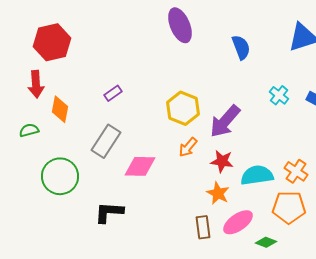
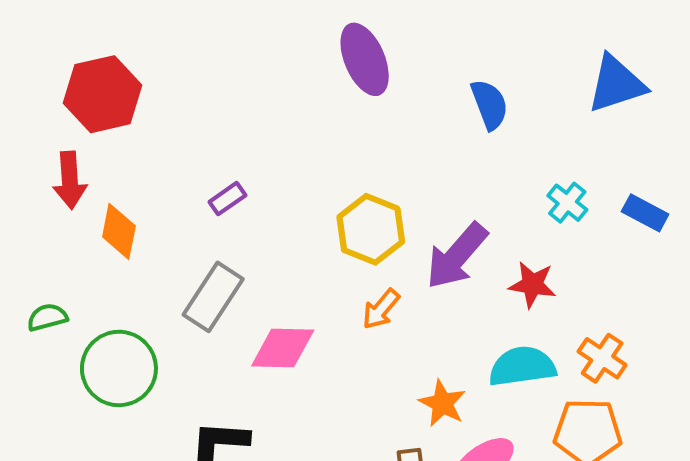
green semicircle: (29, 130) -> (47, 317), moved
red star: (222, 161) -> (532, 285), moved

